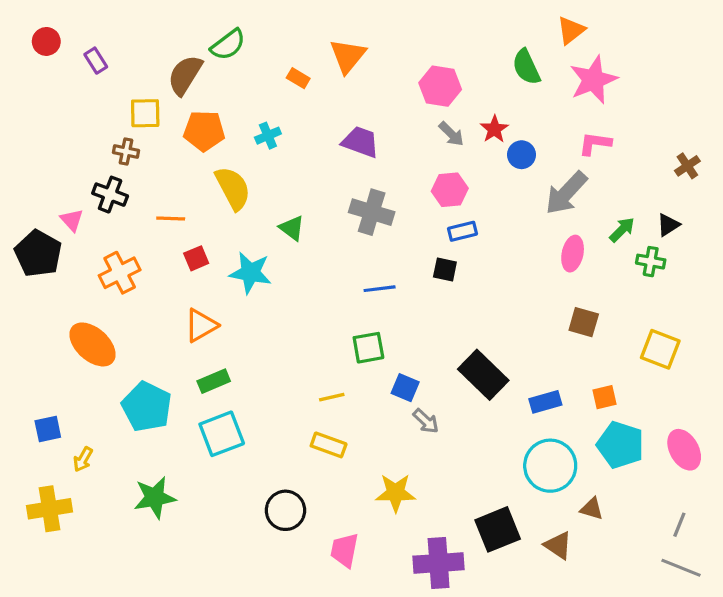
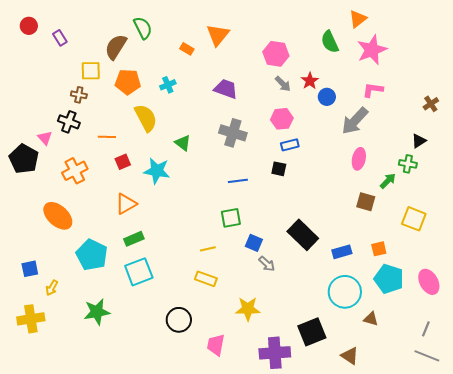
green semicircle: (228, 45) -> (143, 28), turned -80
green arrow: (622, 230) -> (388, 181), moved
brown triangle: (558, 545) -> (350, 356), moved

